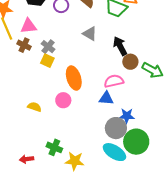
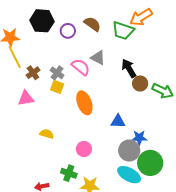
pink triangle: (29, 26) -> (26, 98), moved
brown cross: (24, 45) -> (33, 73), turned 32
pink semicircle: (114, 81) -> (81, 67), moved, turned 54
pink circle: (63, 100) -> (84, 149), moved

